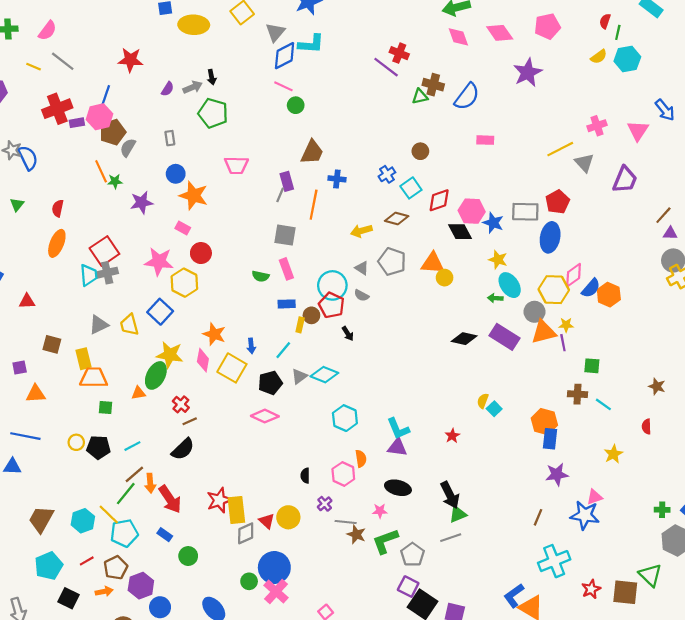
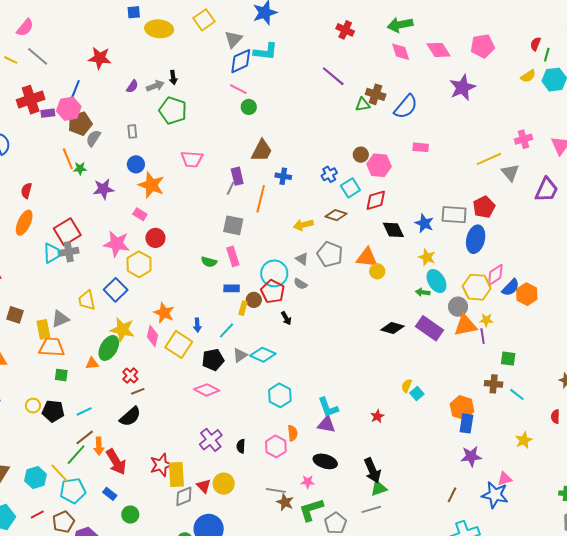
red cross: (399, 53) -> (345, 30), moved
pink hexagon: (472, 211) -> (379, 165), moved
gray triangle: (99, 325) -> (60, 319), moved
purple cross: (325, 504) -> (211, 440), moved, size x1.6

